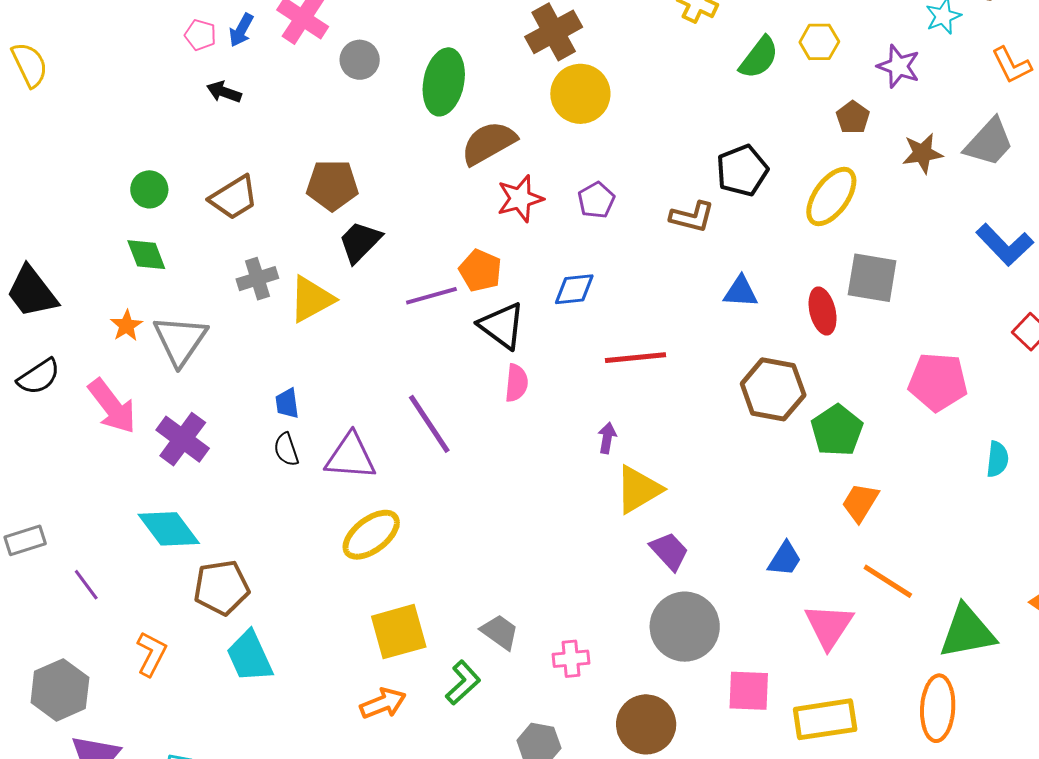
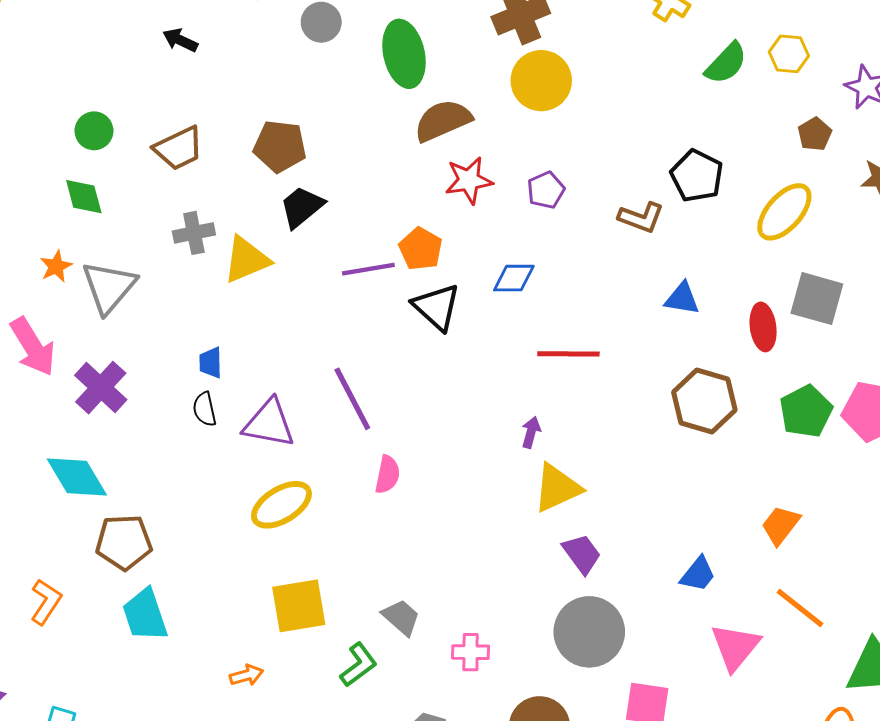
green ellipse: (444, 82) -> (404, 54), turned -30
black pentagon: (742, 171) -> (697, 176), turned -30
pink semicircle: (516, 383) -> (387, 475), moved
green pentagon: (837, 430) -> (806, 411), moved
orange arrow: (383, 703) -> (247, 675), moved, size x0.7

